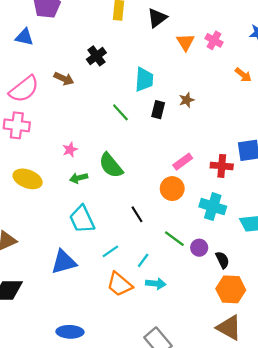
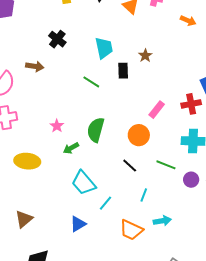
green semicircle: (111, 165) -> (96, 130), turned 70
orange circle: (172, 189) -> (139, 135), moved
green line: (174, 239) -> (166, 165), moved
cyan line: (110, 251) -> (105, 203), moved
cyan line: (143, 260) -> (144, 195), moved
blue triangle: (64, 262) -> (78, 224), size x0.7

